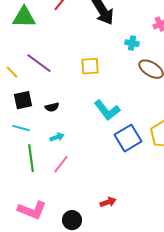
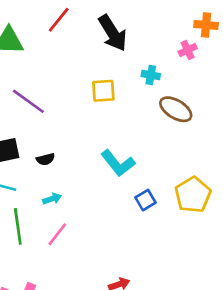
yellow square: (90, 66) -> (103, 91), moved
blue square: (128, 138) -> (145, 200), size x0.6

